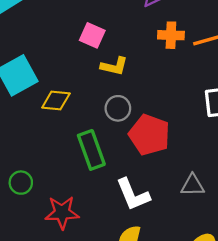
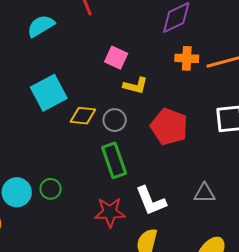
gray circle: (118, 108) -> (115, 120), moved
red pentagon: (149, 135) -> (169, 127), moved
red star: (62, 213) -> (110, 212), moved

